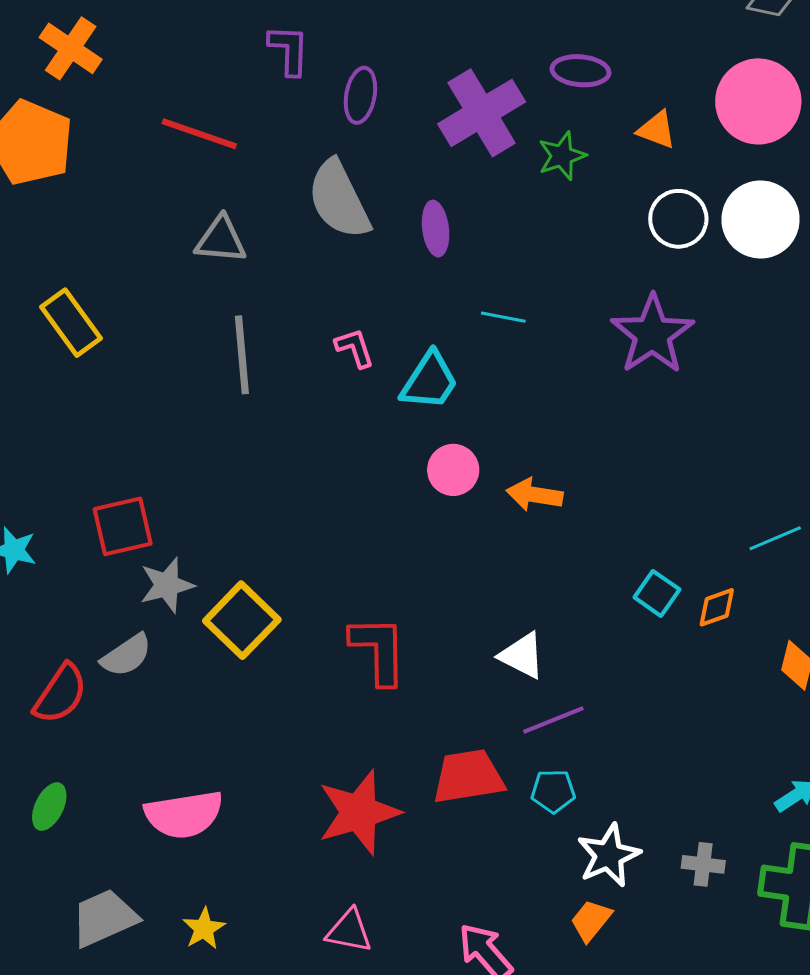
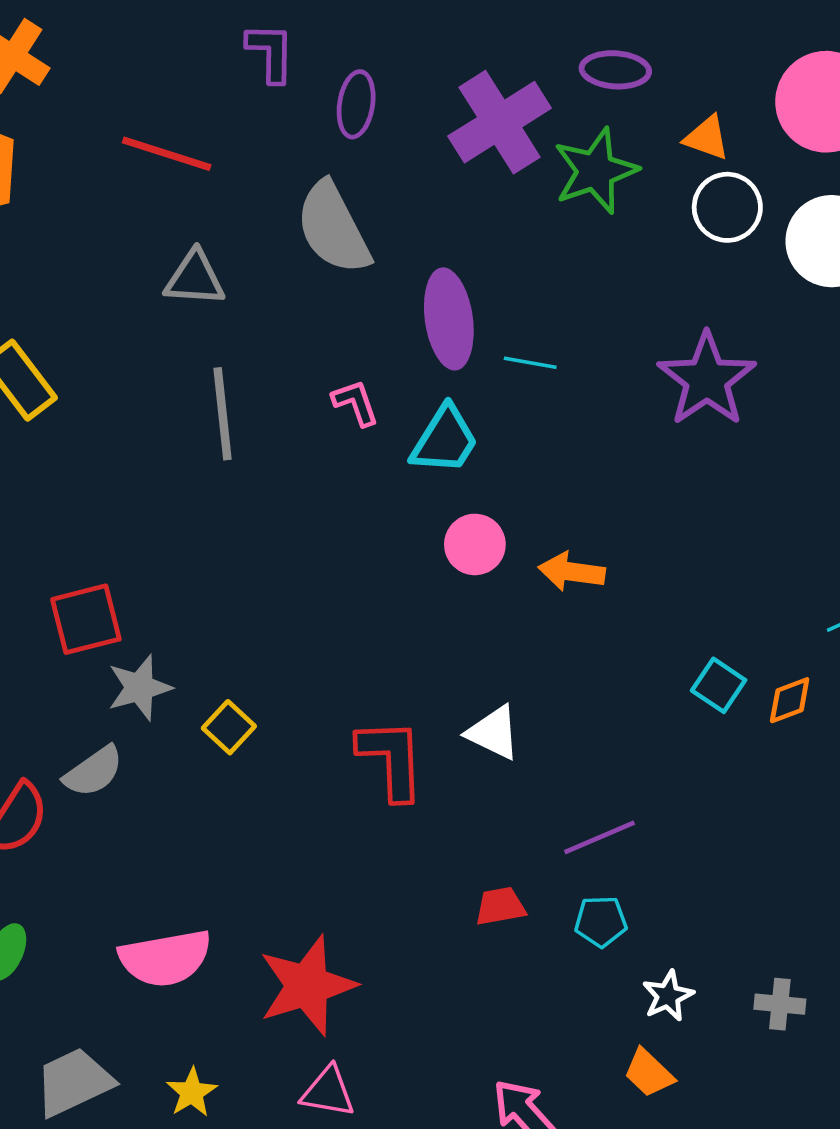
green star: (562, 156) -> (596, 171), size x1.5
white circle: (678, 219) -> (727, 207), moved
purple ellipse: (436, 229) -> (449, 319), moved, size x1.5
yellow square: (242, 620) -> (229, 727), size x0.6
white triangle: (522, 656) -> (493, 733), moved
red trapezoid: (468, 777) -> (500, 906), size x0.6
red star: (359, 812) -> (307, 986), moved
white star: (609, 855) -> (668, 996), size x0.7
orange trapezoid: (591, 920) -> (649, 1073), turned -84
pink triangle: (349, 931) -> (328, 1092), moved

